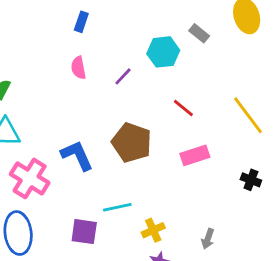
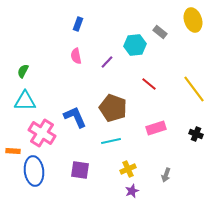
pink rectangle: (195, 155) -> (156, 128), moved
cyan line: (117, 207) -> (111, 141), moved

